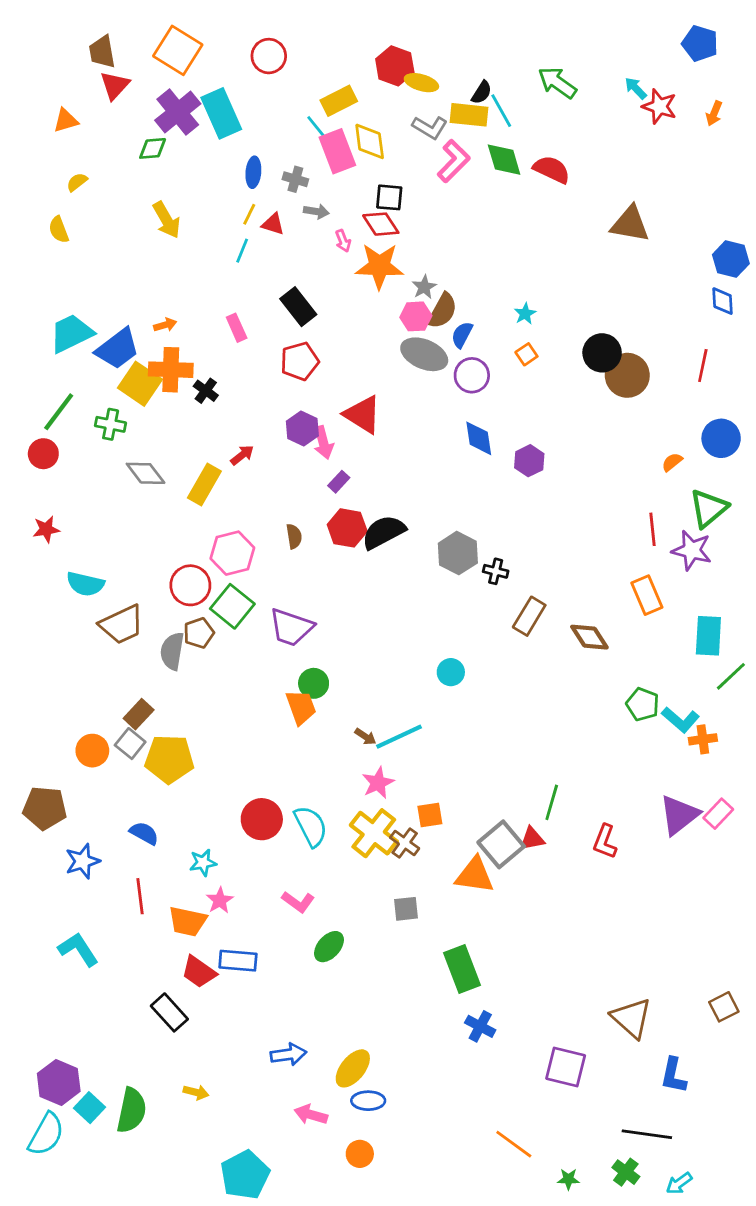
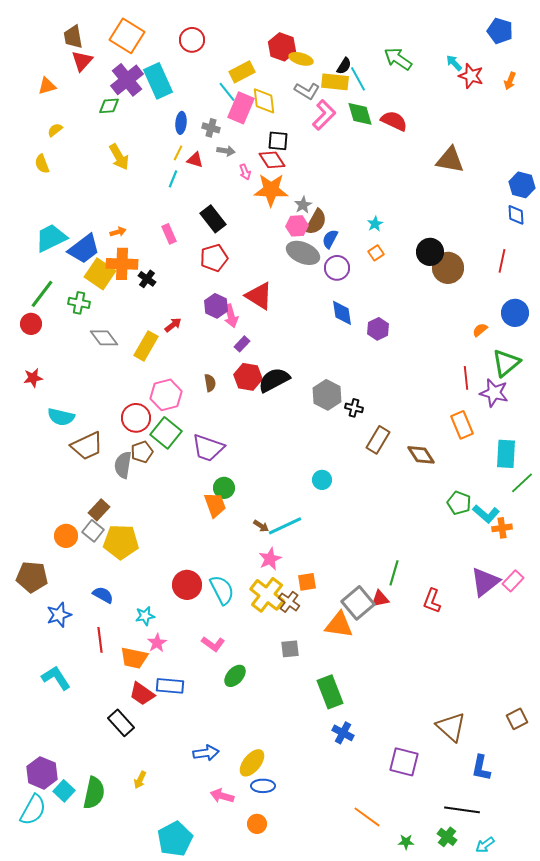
pink rectangle: (337, 151) -> (241, 108), turned 44
yellow arrow: (196, 1092) -> (140, 780), turned 102

